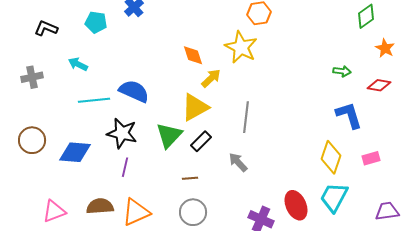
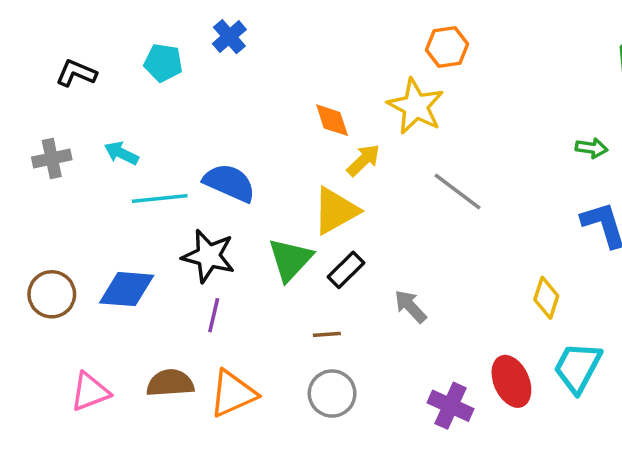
cyan arrow: (78, 64) -> (121, 153), moved
gray line: (246, 117) -> (457, 192), moved, turned -60
brown circle: (32, 140) -> (52, 294), moved
yellow diamond: (331, 157) -> (546, 298), moved, size x0.7

